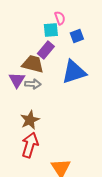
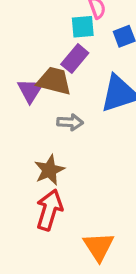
purple triangle: (17, 80) -> (30, 90), moved
gray arrow: (33, 84) -> (70, 122), moved

